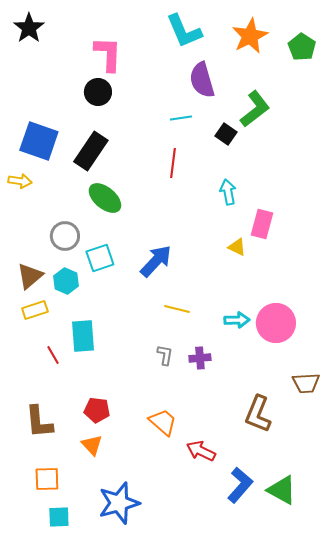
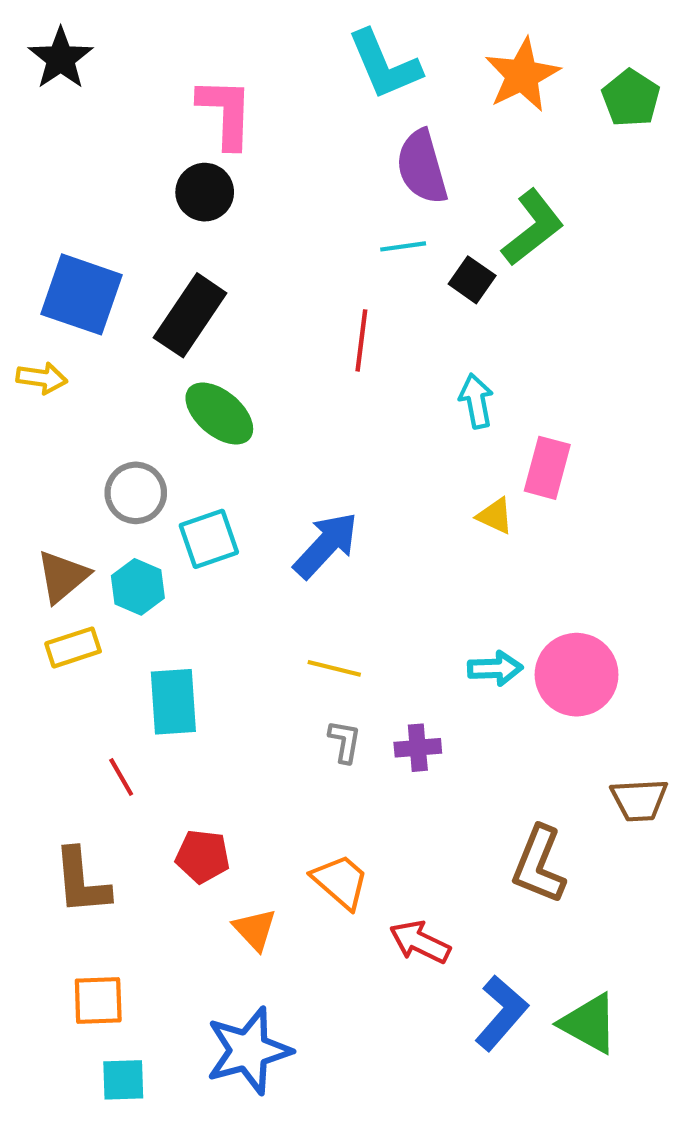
cyan line: (181, 118) -> (403, 246), moved
yellow line: (177, 309) -> (334, 668), moved
red line: (53, 355) -> (121, 777), moved
orange triangle: (92, 445) -> (255, 929), moved

